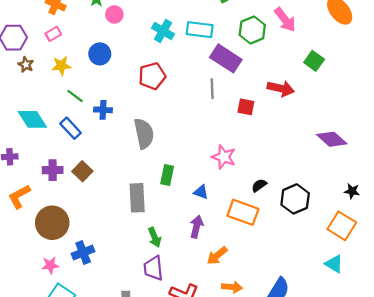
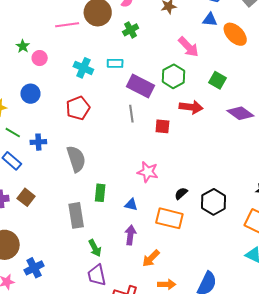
cyan rectangle: (200, 30) -> (115, 63), size x0.7
green hexagon: (252, 30) -> (173, 76), moved
purple diamond: (332, 139) -> (240, 113), moved

